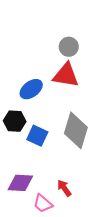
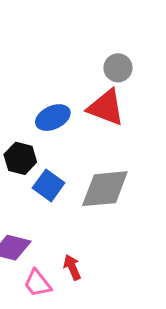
gray diamond: (76, 130) -> (105, 189), turned 57

